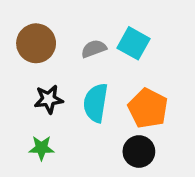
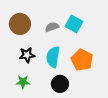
black circle: (139, 152) -> (60, 84), moved

